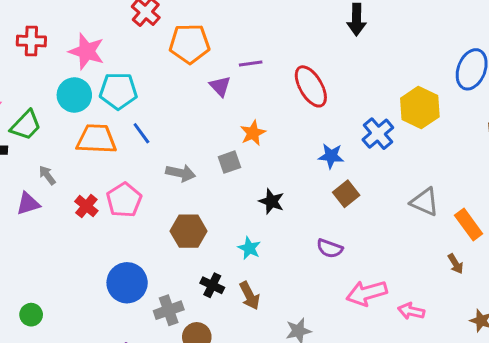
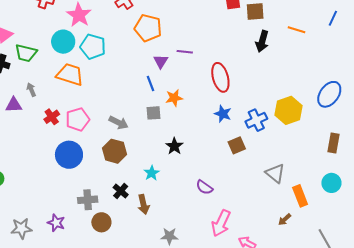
green trapezoid: (26, 125) -> (26, 53), turned 45
blue line: (141, 133) -> (150, 83), moved
blue star: (331, 156) -> (223, 114), moved
gray arrow: (181, 173) -> (118, 122), moved
brown square: (346, 194) -> (237, 145), moved
brown arrow: (456, 264) -> (285, 219), turned 64
blue circle: (127, 283) -> (69, 155), moved
pink arrow: (367, 293) -> (221, 223), turned -64

